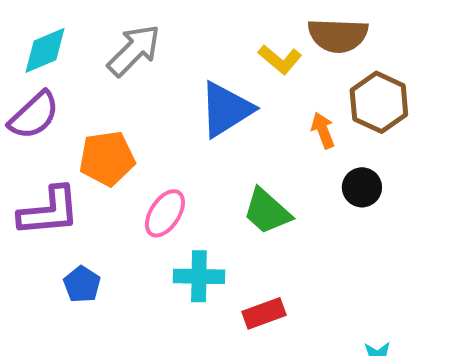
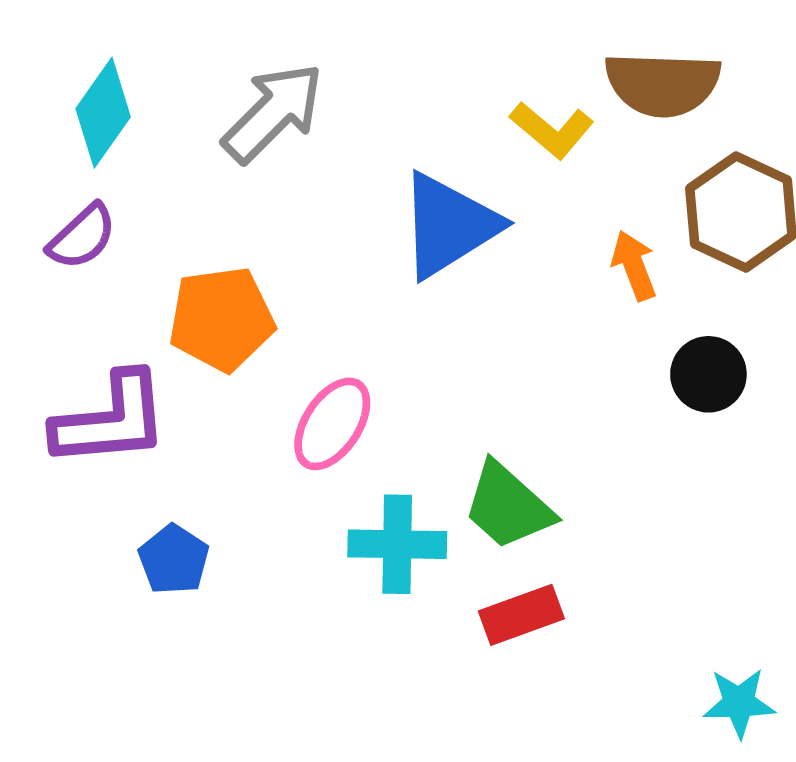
cyan diamond: (45, 50) -> (103, 113), turned -32
purple semicircle: (34, 115) -> (82, 237), size x0.7
green trapezoid: (267, 211) -> (508, 506), moved

